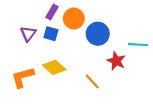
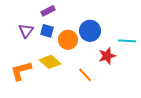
purple rectangle: (52, 12) -> (48, 11), turned 32
orange circle: (74, 18) -> (68, 40), moved
red star: (116, 61) -> (107, 56), turned 30

